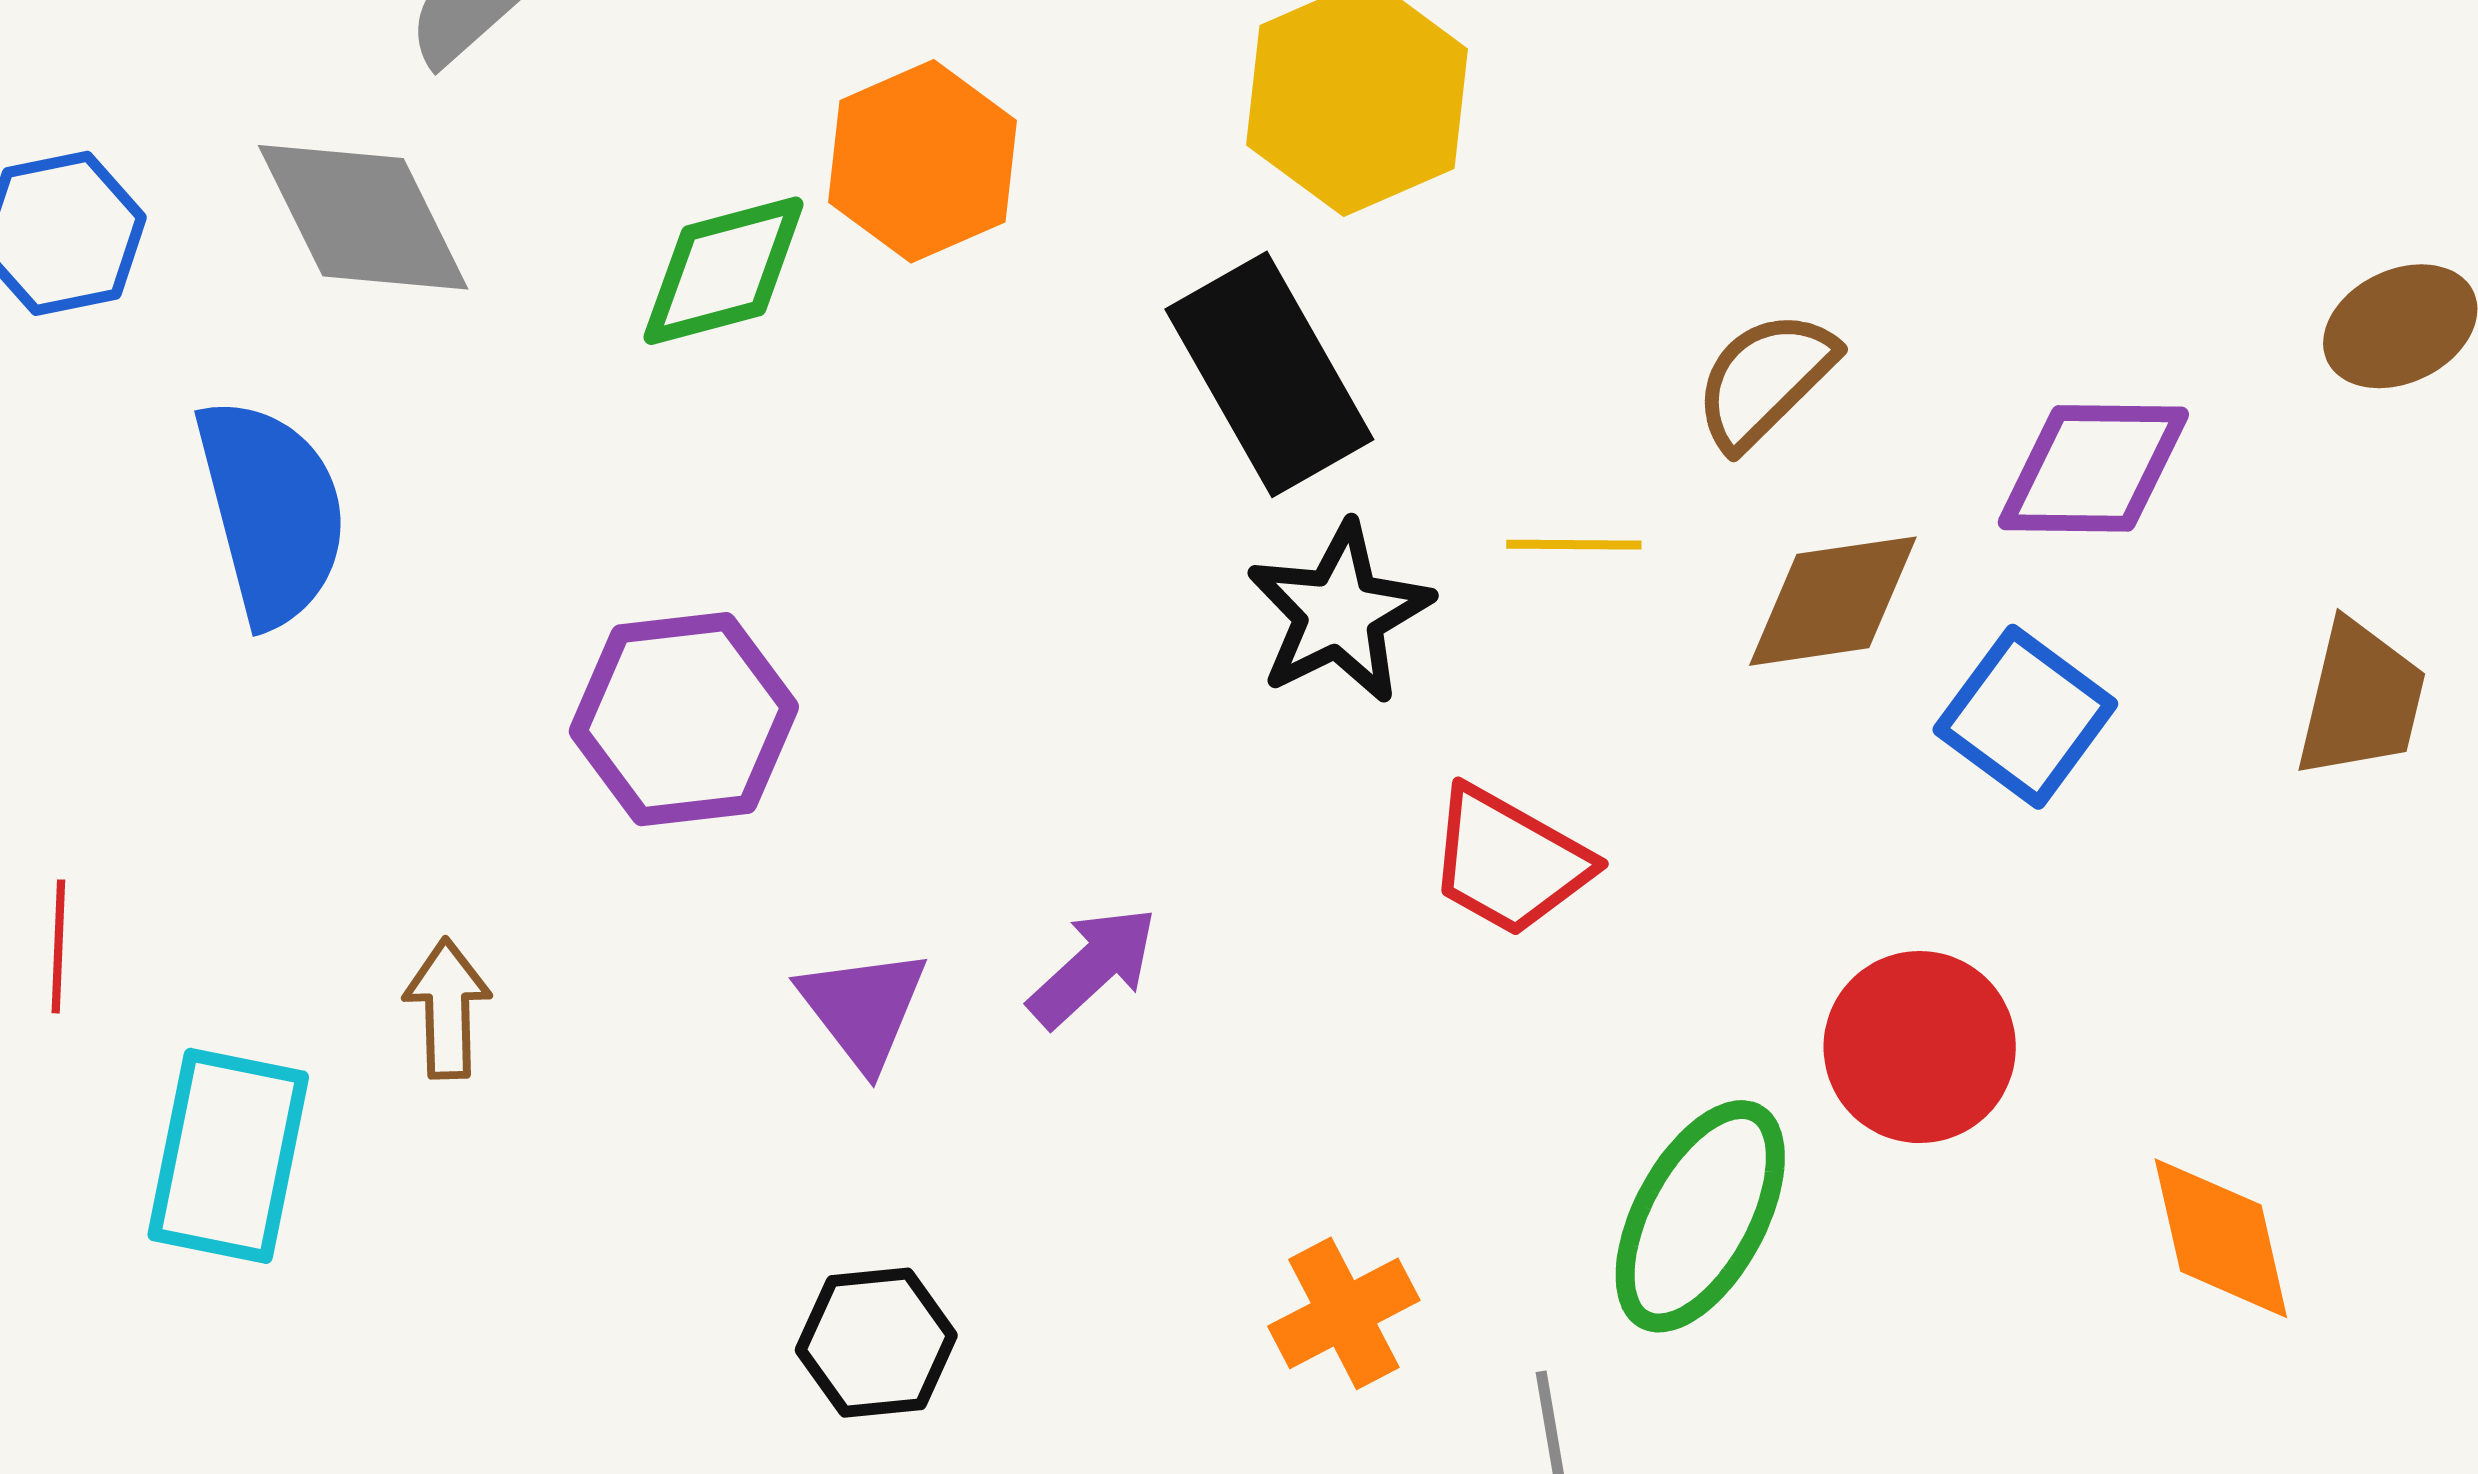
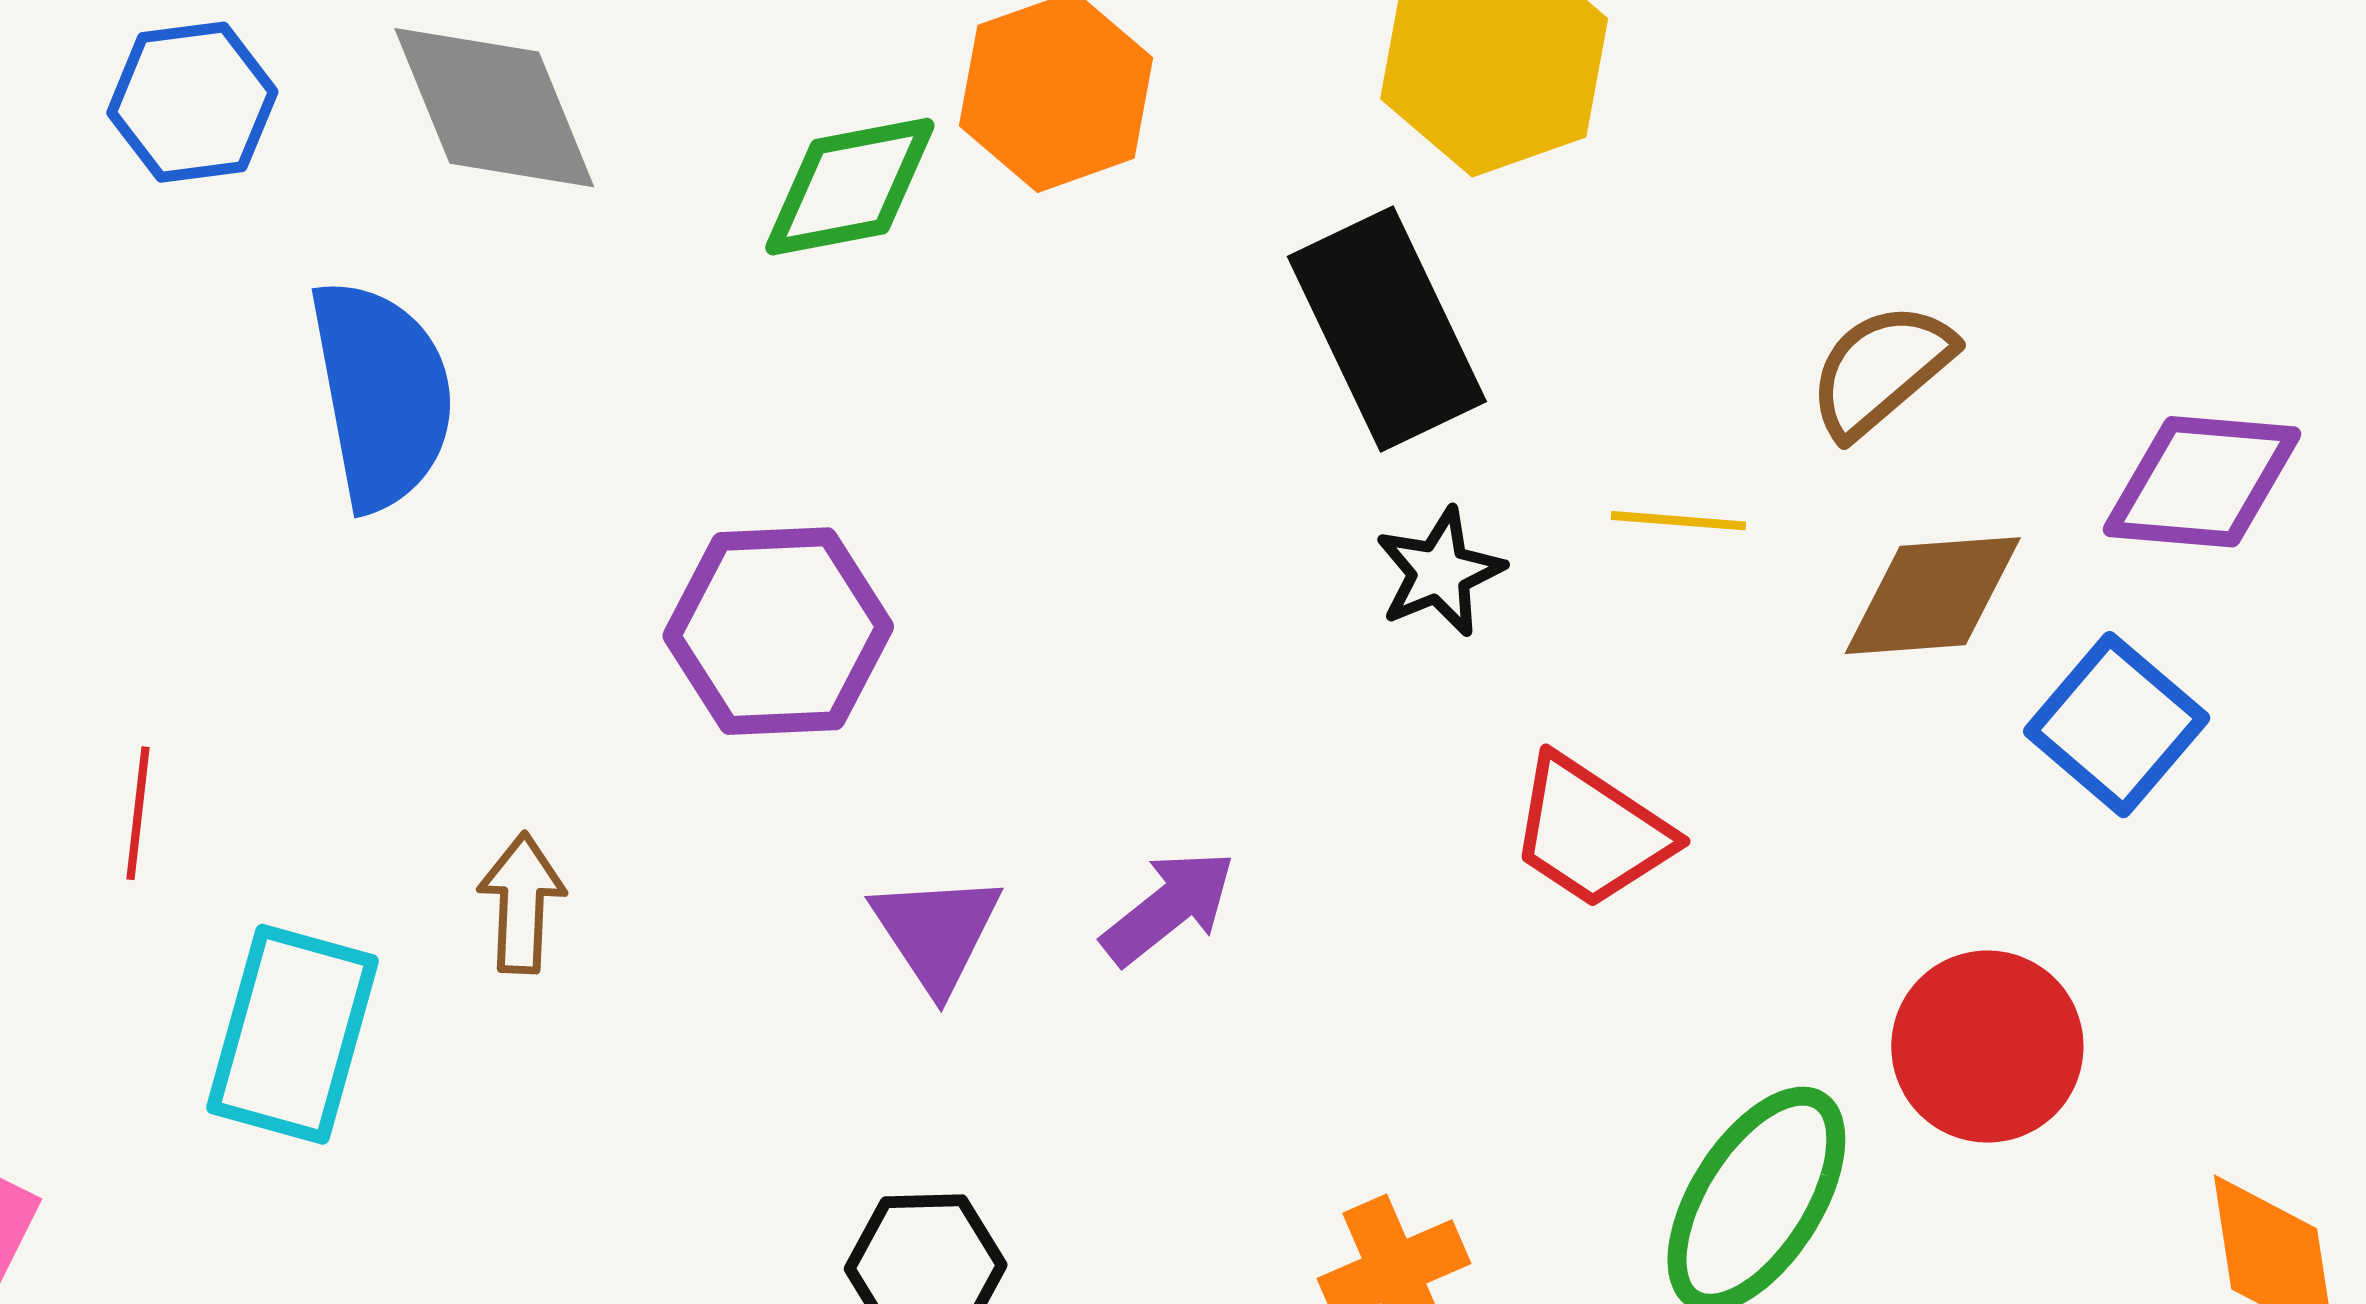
black star: (1339, 613) -> (1440, 572), size x0.7

